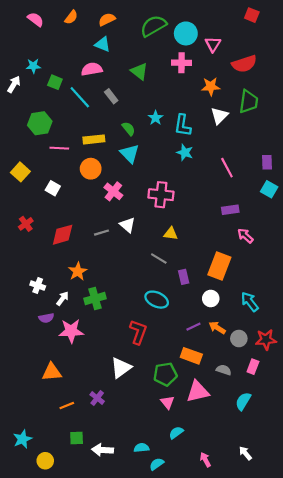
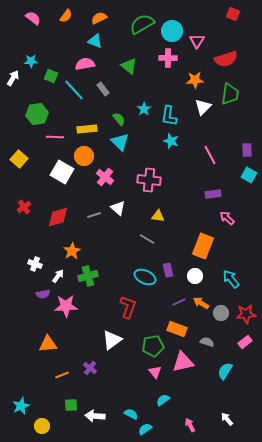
white square: (53, 188) -> (62, 172), moved, size x1.6
purple rectangle: (184, 277) -> (168, 270), moved
pink rectangle: (253, 367) -> (245, 342), moved, turned 32
cyan semicircle: (142, 448) -> (131, 414), turned 32

